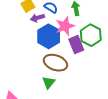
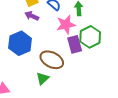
purple arrow: (37, 18) -> (32, 16), moved, turned 32
blue hexagon: (49, 36) -> (20, 43), moved

